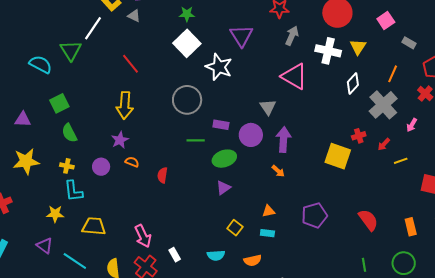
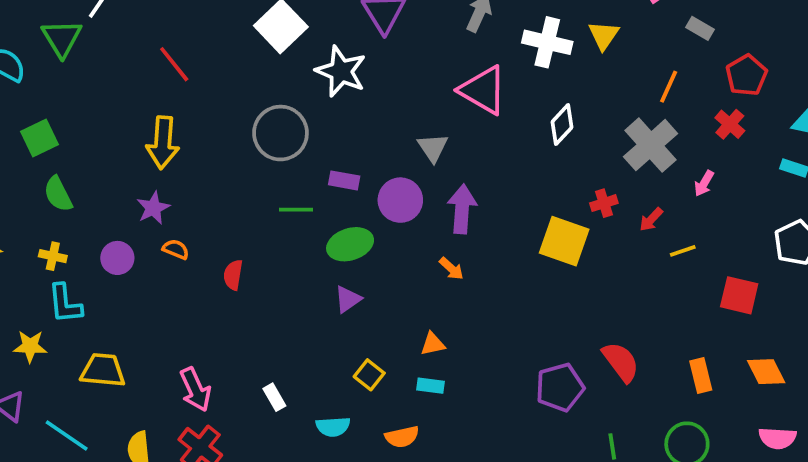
white diamond: (353, 83) -> (562, 125), moved
purple pentagon: (314, 215) -> (560, 387), moved
white rectangle: (175, 255) -> (274, 397), moved

